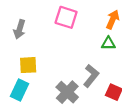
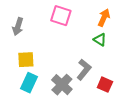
green triangle: (108, 43) -> (100, 40), turned 32
cyan rectangle: (20, 90) -> (29, 83), moved

